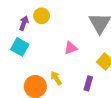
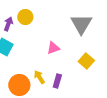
purple rectangle: (88, 83) -> (57, 81), moved

